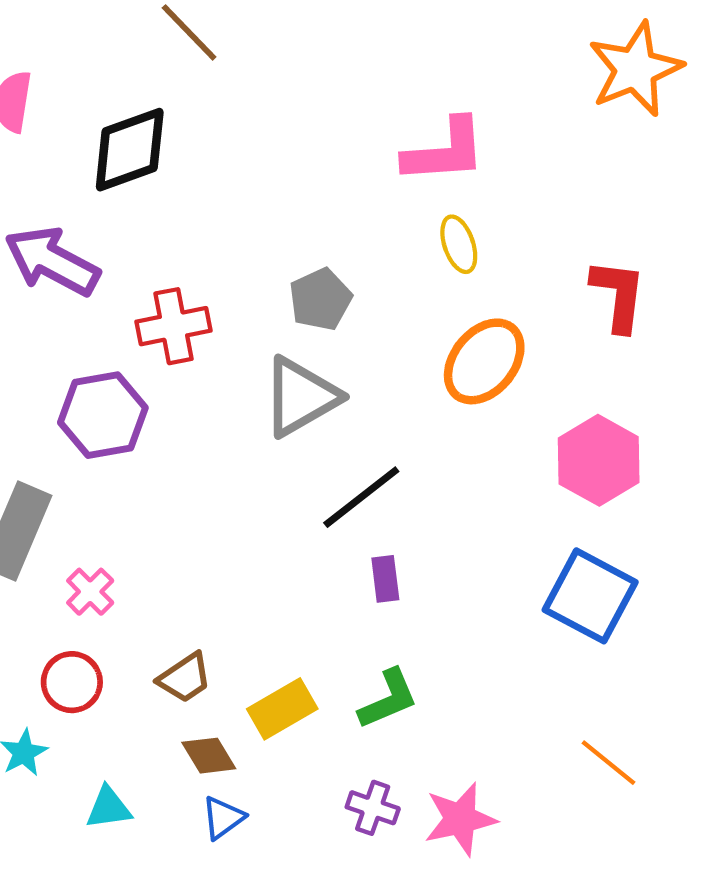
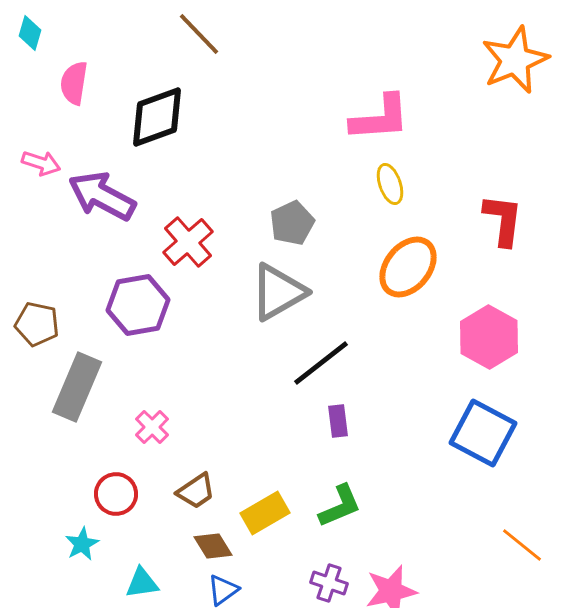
red cross: (173, 326) -> (188, 242), turned -30
pink cross: (90, 592) -> (152, 427), moved
orange line: (609, 763) -> (522, 545), moved

